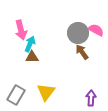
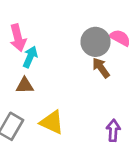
brown triangle: (32, 57) -> (25, 85), moved
yellow triangle: (46, 92) -> (52, 122), turned -42

